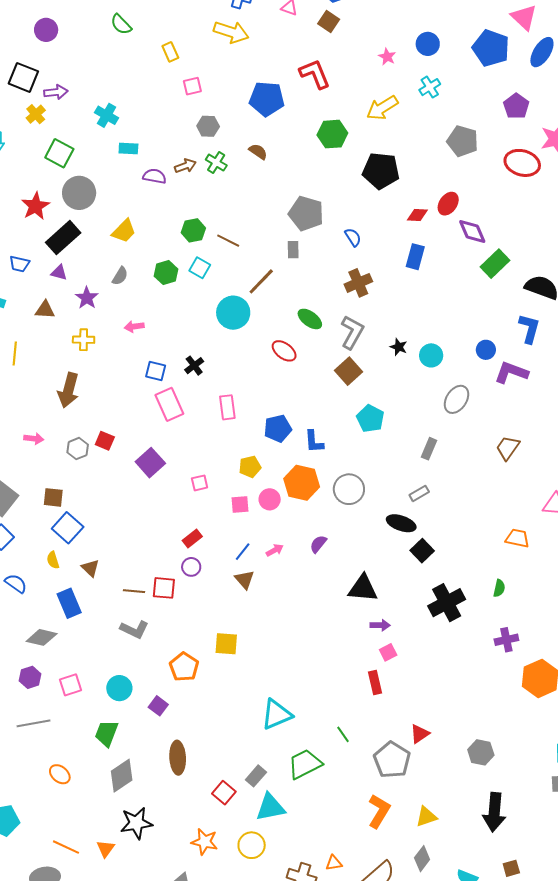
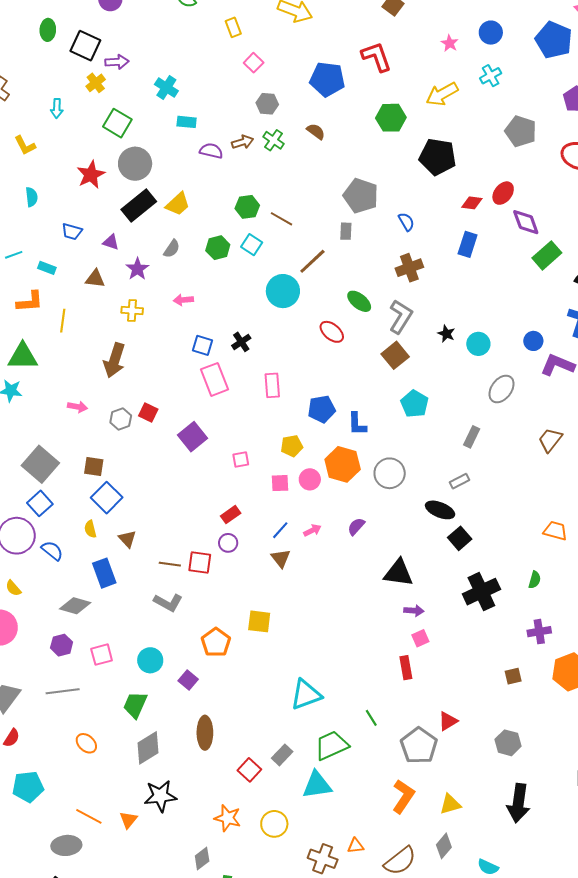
pink square: (192, 86) -> (254, 63), turned -36
black rectangle: (63, 238) -> (139, 206), moved
cyan triangle: (270, 807) -> (317, 785), moved
brown square: (511, 868) -> (513, 676), moved

